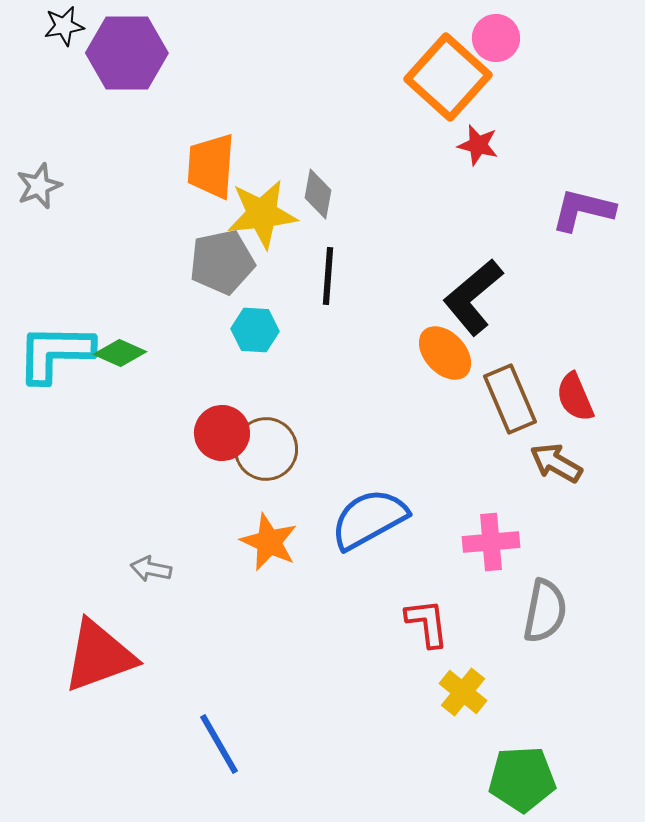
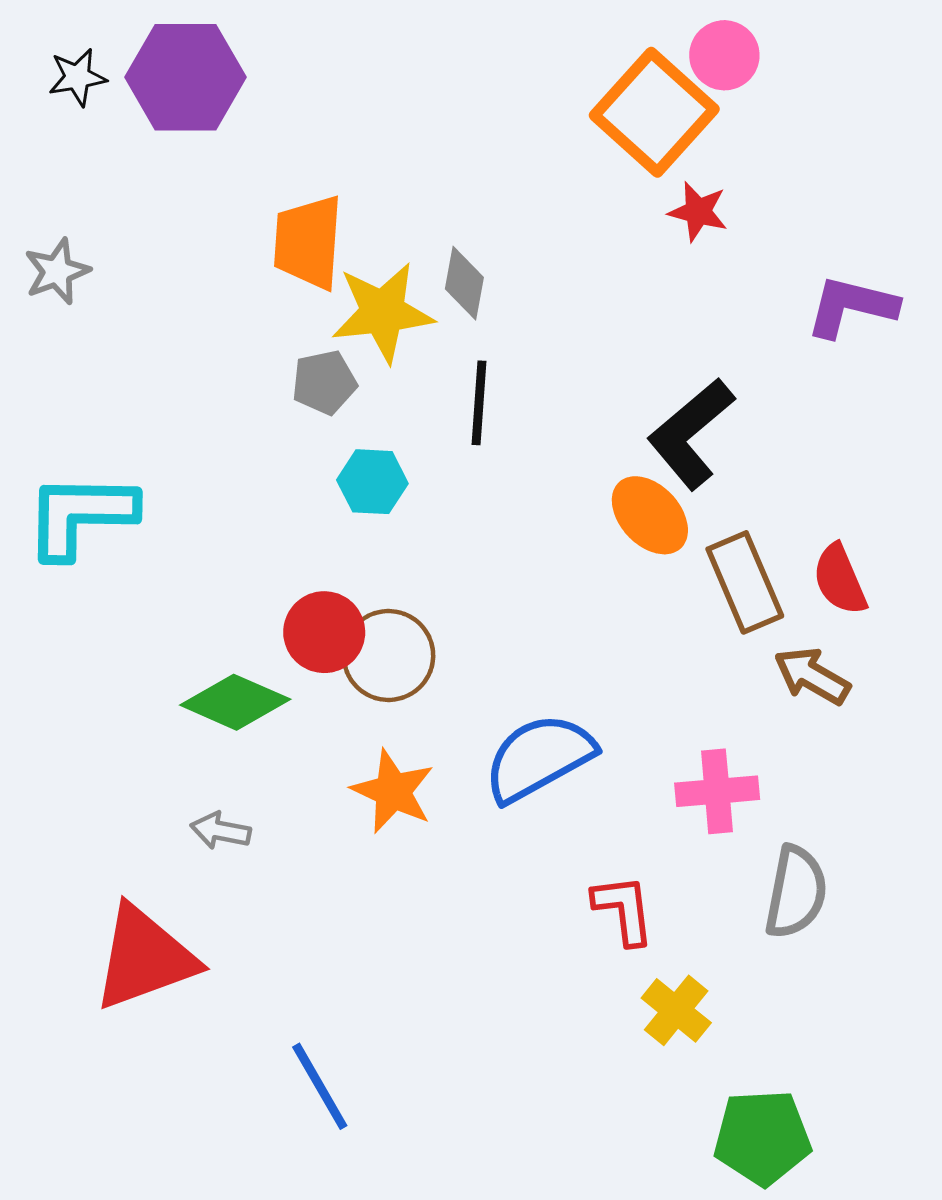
black star: (64, 26) -> (77, 77), moved
gray pentagon: (222, 262) -> (324, 382), size x0.7
green diamond: (120, 353) -> (235, 702), moved, size x1.4

